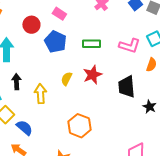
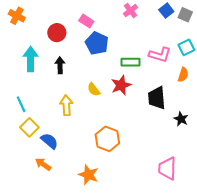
blue pentagon: (55, 42) -> (97, 43), moved
green rectangle: (91, 44) -> (131, 62), moved
yellow semicircle: (66, 79) -> (94, 89), turned -64
black arrow: (16, 82) -> (60, 65), moved

